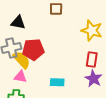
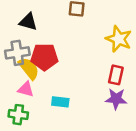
purple star: (93, 79) -> (116, 99), turned -30
cyan rectangle: (57, 82) -> (60, 102), moved

